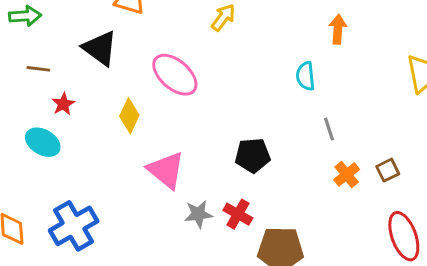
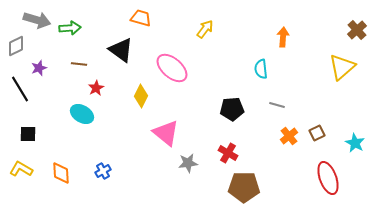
gray line: (329, 129) -> (277, 105), turned -56
black pentagon: (253, 155) -> (232, 109), moved
red cross: (238, 214) -> (228, 153), moved
blue cross: (74, 226) -> (103, 171), size x0.5

